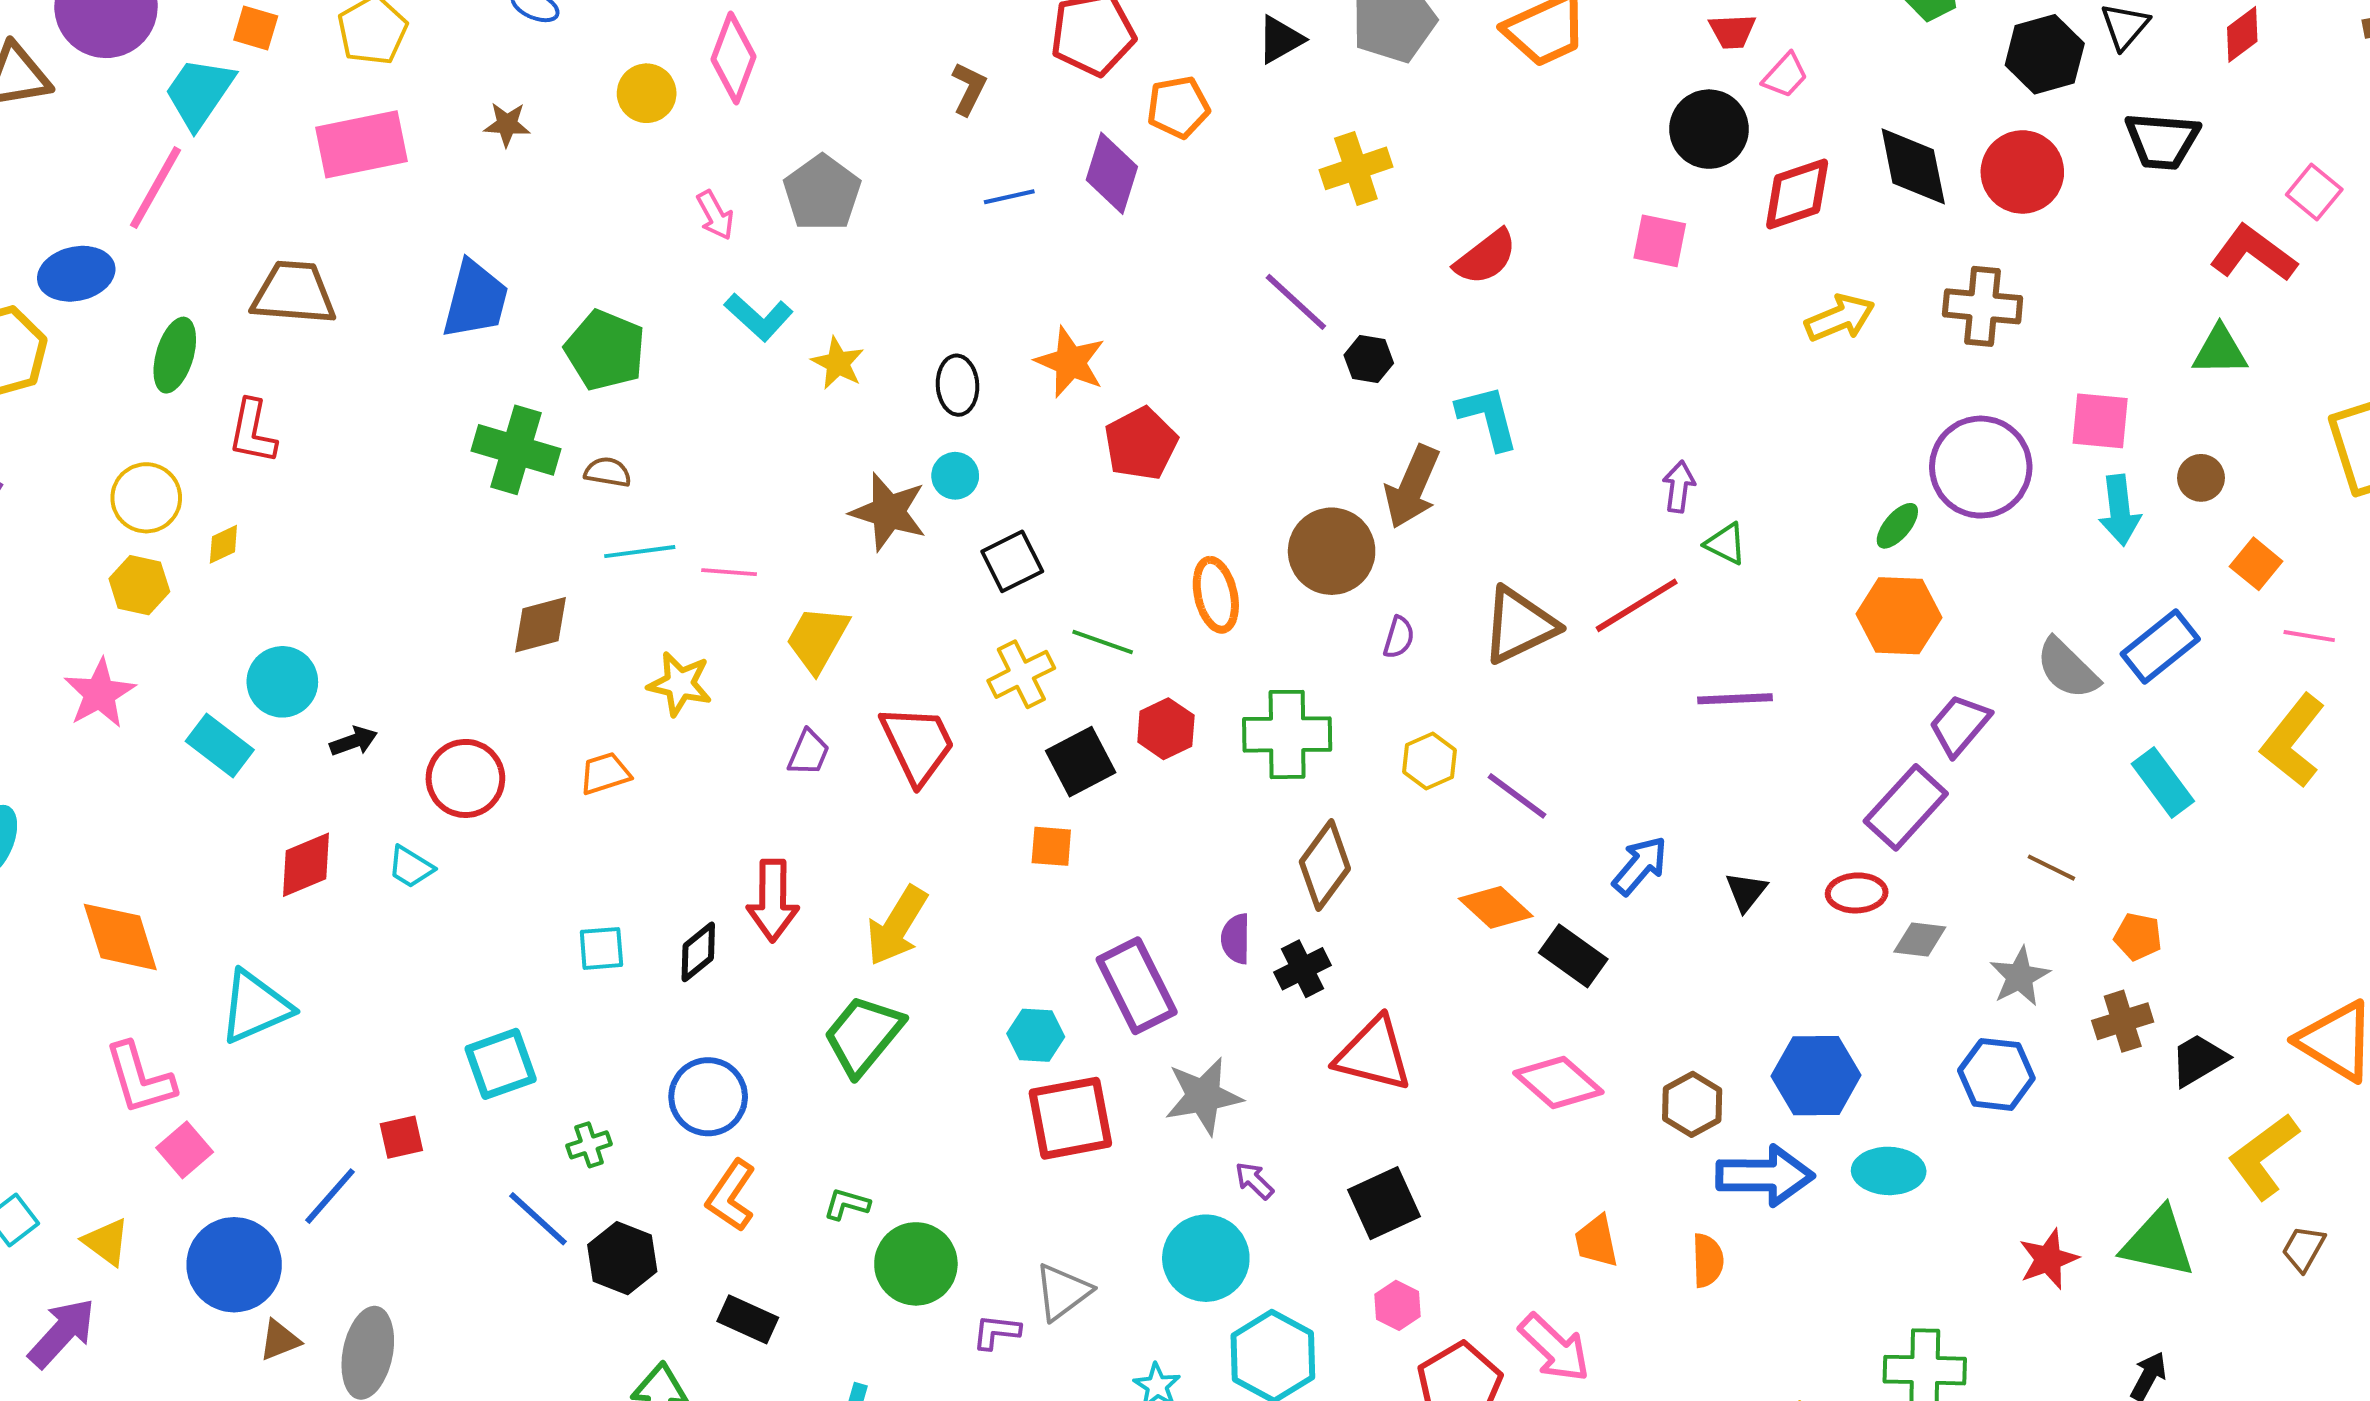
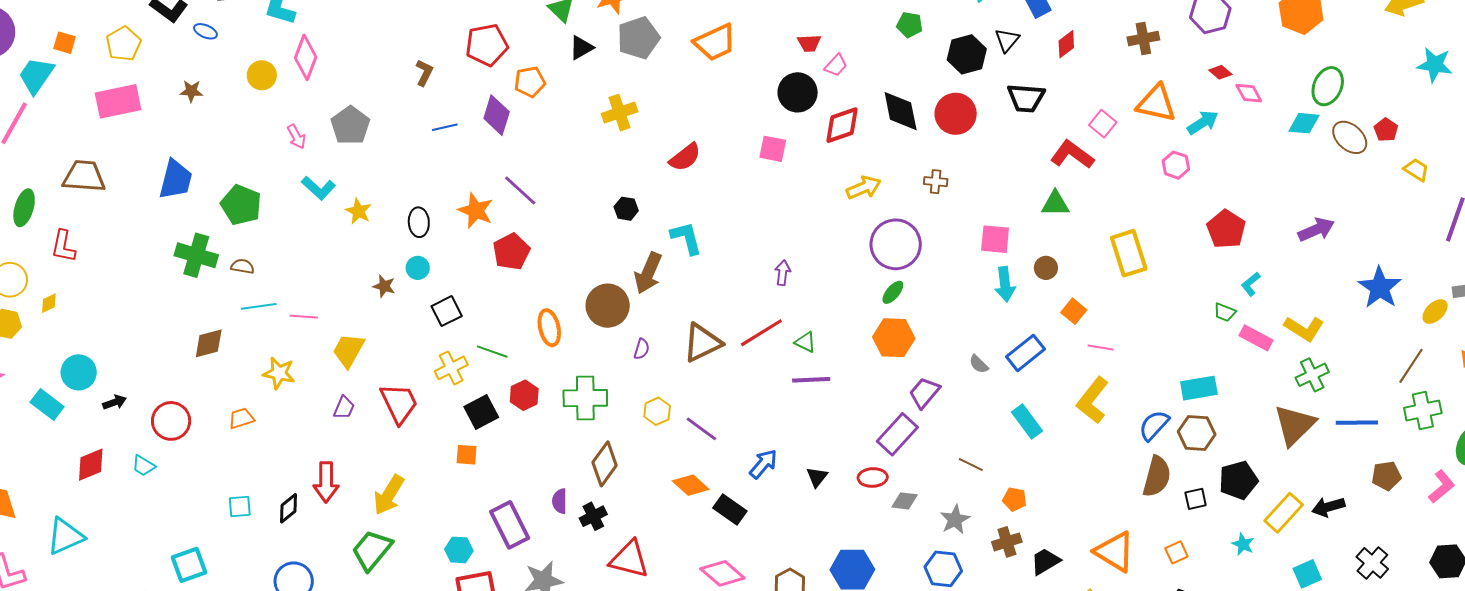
purple line: (1296, 302) -> (520, 191), moved
brown cross: (1983, 306) -> (936, 182), size x0.6
purple circle: (1981, 467) -> (896, 244), moved
brown star: (888, 512) -> (384, 286), size x0.6
green triangle: (1726, 544) -> (805, 342), moved
gray semicircle: (2067, 669) -> (979, 364), size x0.6

